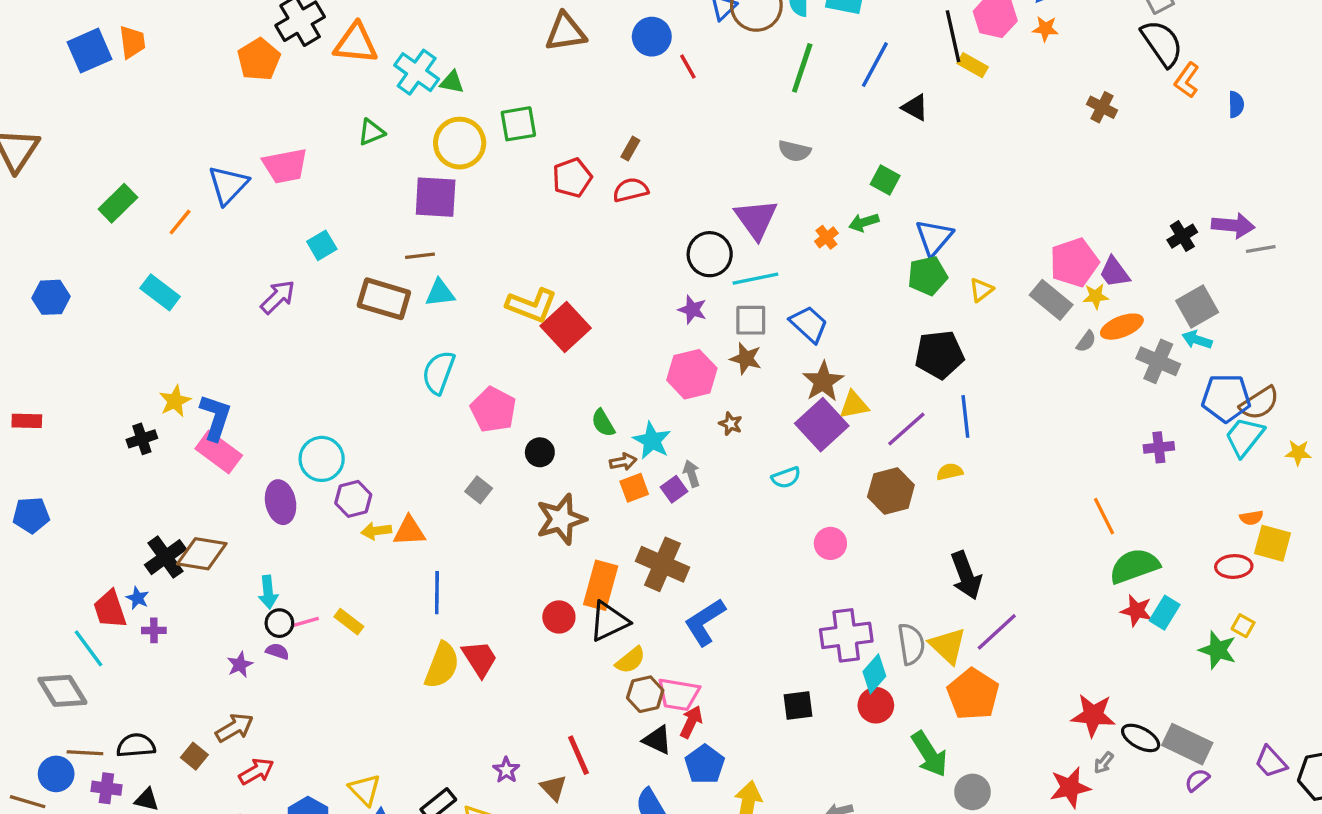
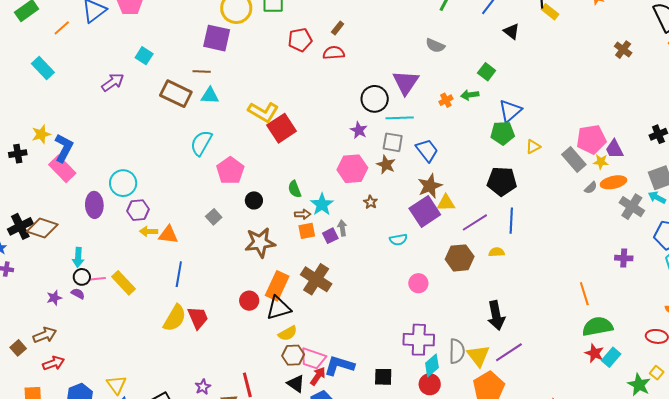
cyan square: (322, 245) -> (144, 56), turned -36
yellow rectangle: (349, 622) -> (123, 283), size x1.4
blue L-shape: (705, 622) -> (339, 366), moved, turned 40

